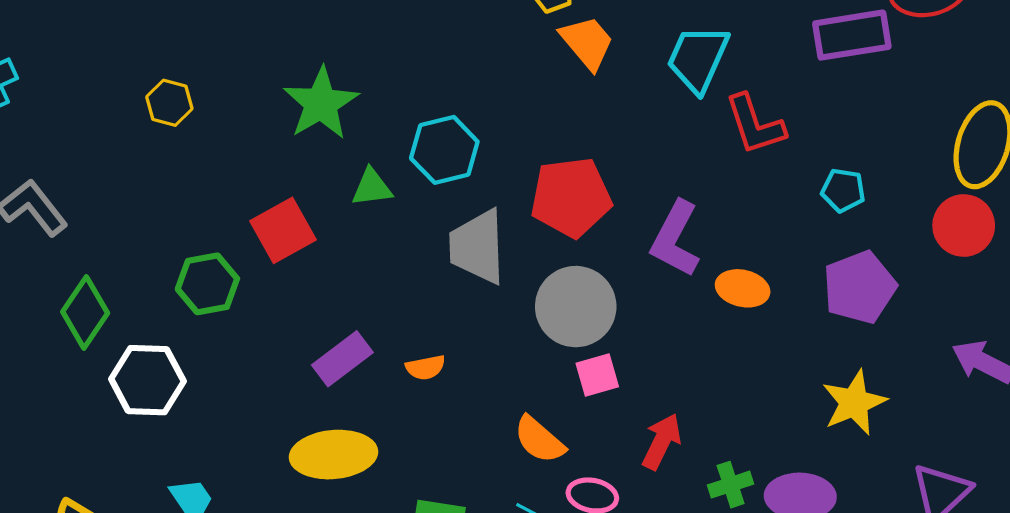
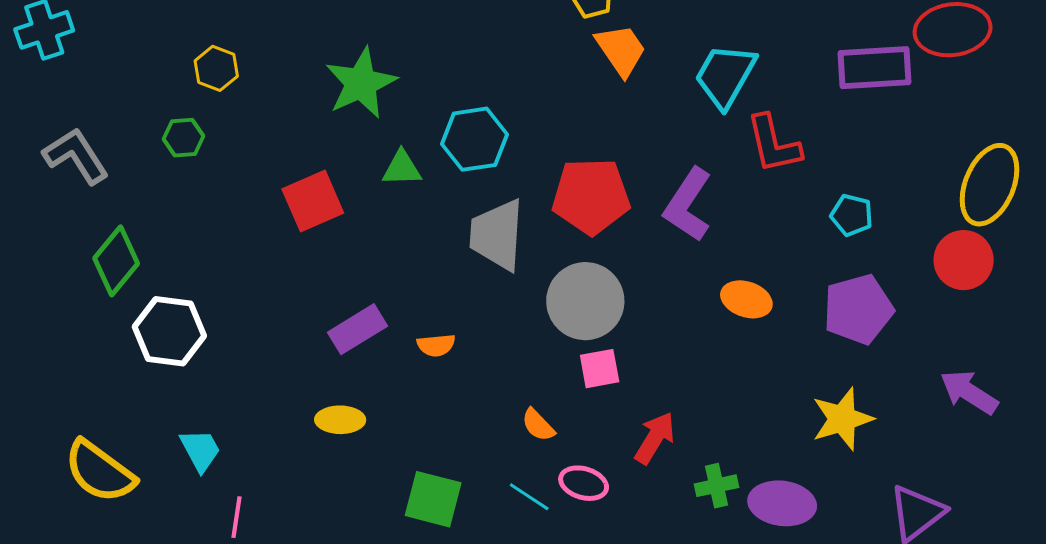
purple L-shape: (675, 239) -> (688, 205), moved
green hexagon: (207, 284) -> (183, 138), moved, size x0.7
orange semicircle: (539, 440) -> (538, 425), size x0.7
yellow ellipse: (334, 455) -> (340, 420), size x0.6

